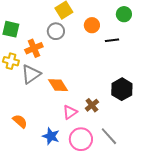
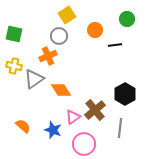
orange cross: (34, 48) -> (48, 56), moved
brown cross: (92, 105) -> (95, 110), size x1.5
blue star: (51, 136) -> (53, 130), moved
gray line: (109, 136) -> (120, 128), moved, turned 48

